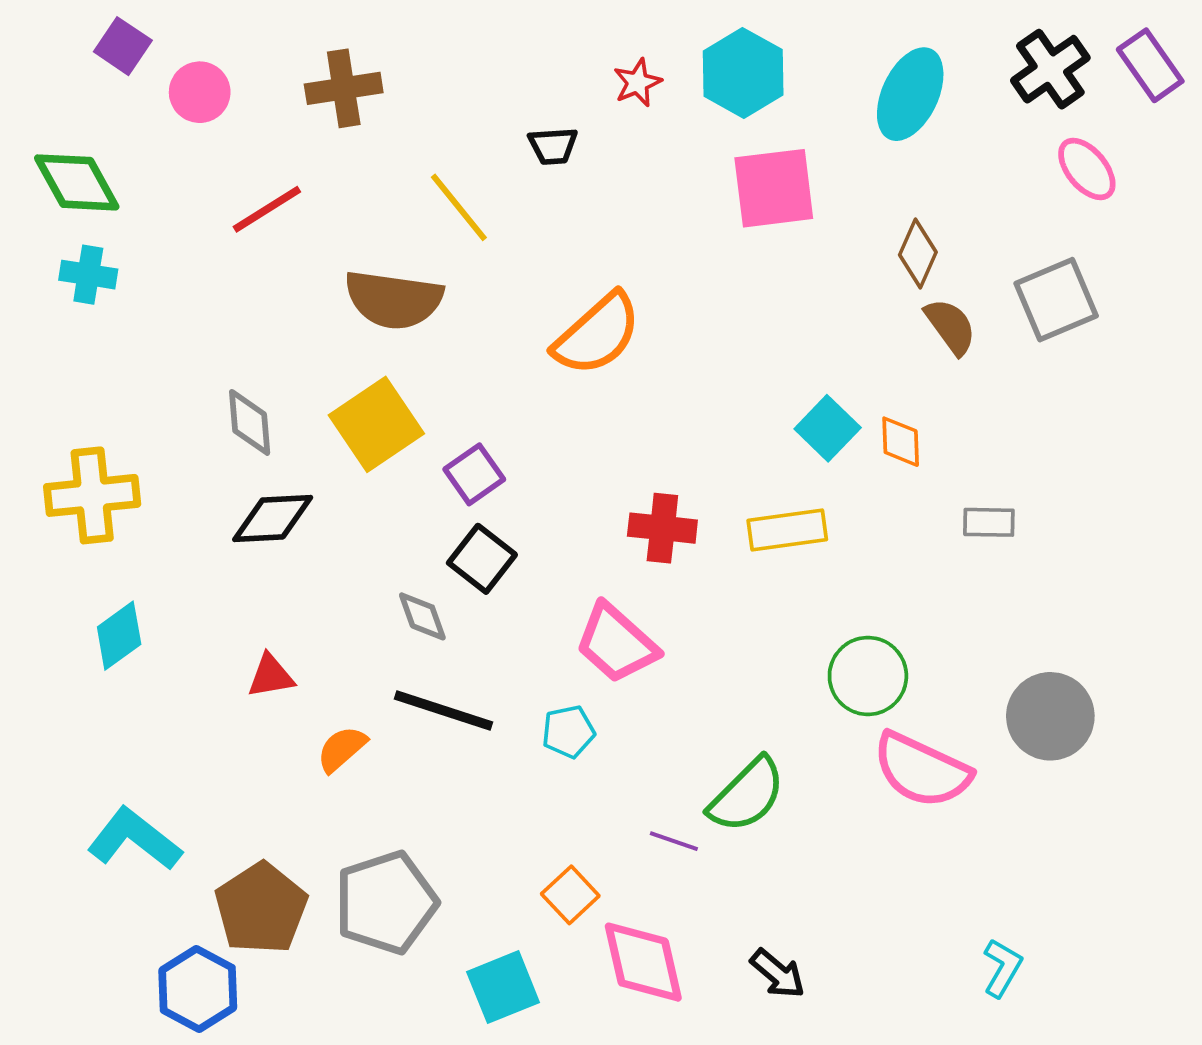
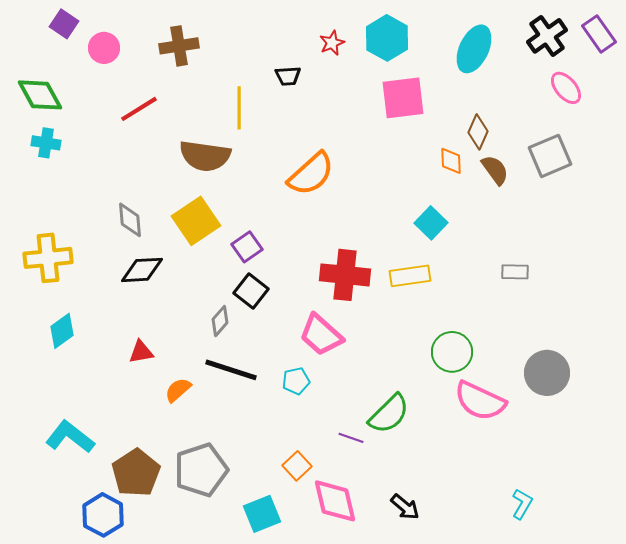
yellow line: (459, 207) -> (239, 108), turned 39
orange diamond: (901, 442) -> (451, 161), moved
red cross: (662, 528) -> (345, 275), size x1.4
gray diamond: (422, 616) -> (220, 321), turned 60

